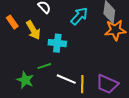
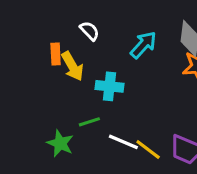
orange rectangle: (12, 22) -> (56, 54), moved, turned 32
yellow line: (82, 84) -> (148, 150), turned -54

